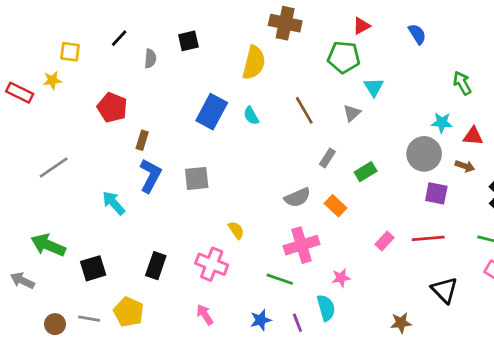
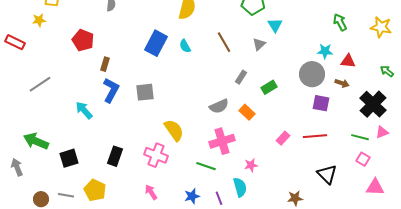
red rectangle: (20, 93) -> (15, 42), moved
yellow semicircle: (236, 230) -> (174, 130), size x1.6
gray arrow: (22, 281) -> (17, 167), turned 42

